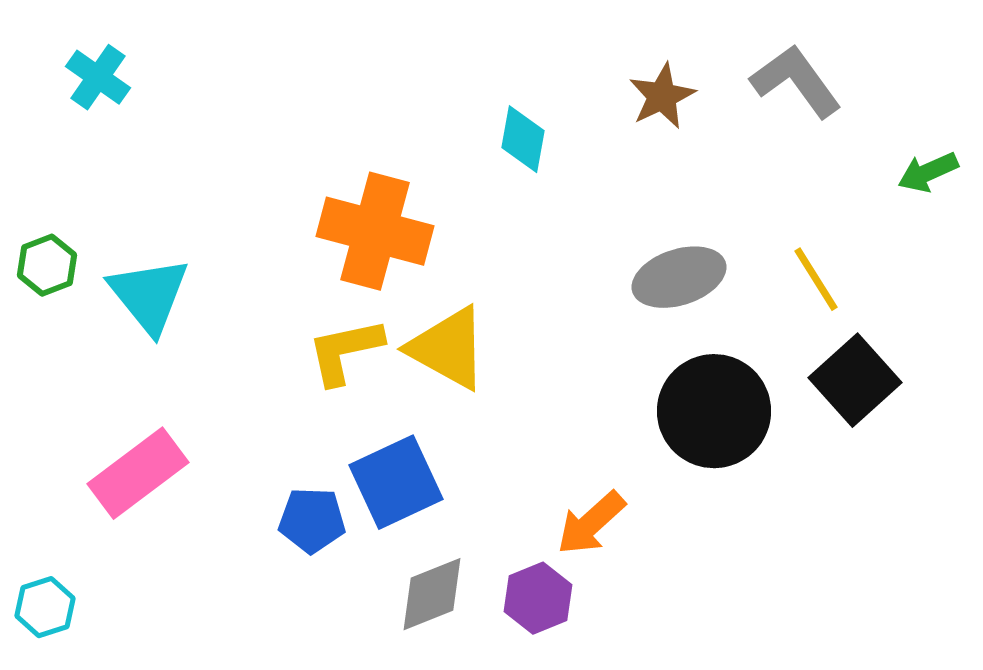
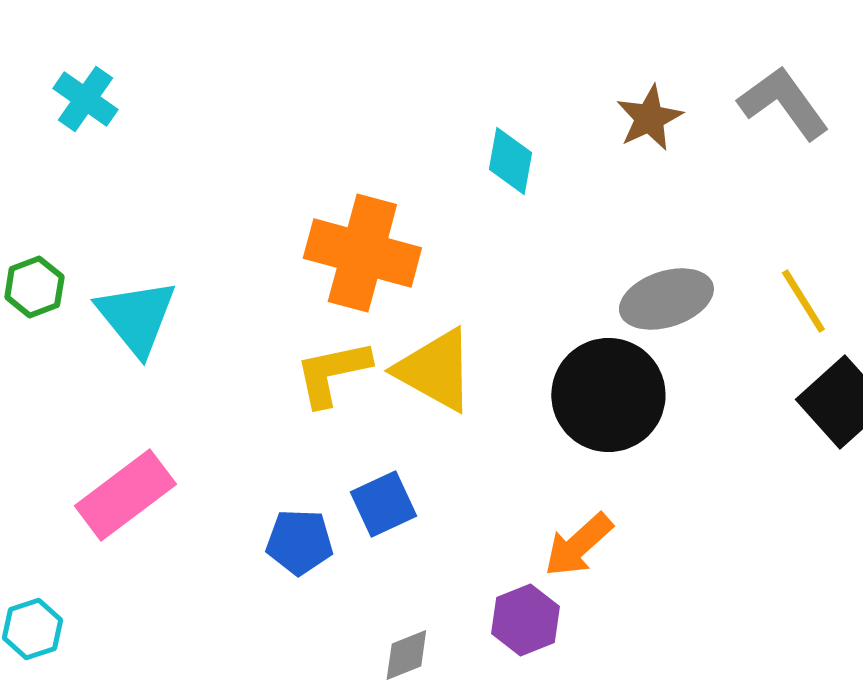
black circle: (714, 411) -> (608, 395), moved
blue square: (396, 482) -> (383, 504), size x0.7
gray diamond: (432, 594) -> (406, 655), moved, size x0.7

